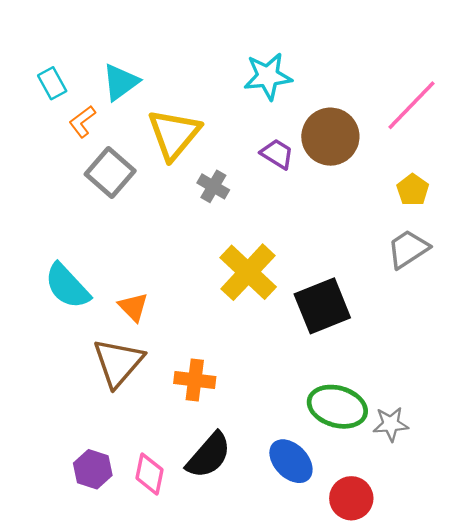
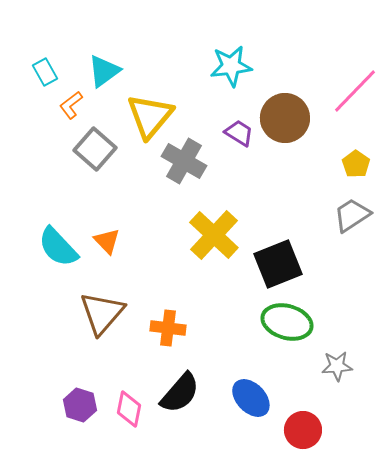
gray cross: (213, 186) -> (184, 161), size x1.6
orange triangle: (133, 307) -> (107, 241), moved
green ellipse: (337, 407) -> (287, 322), moved

